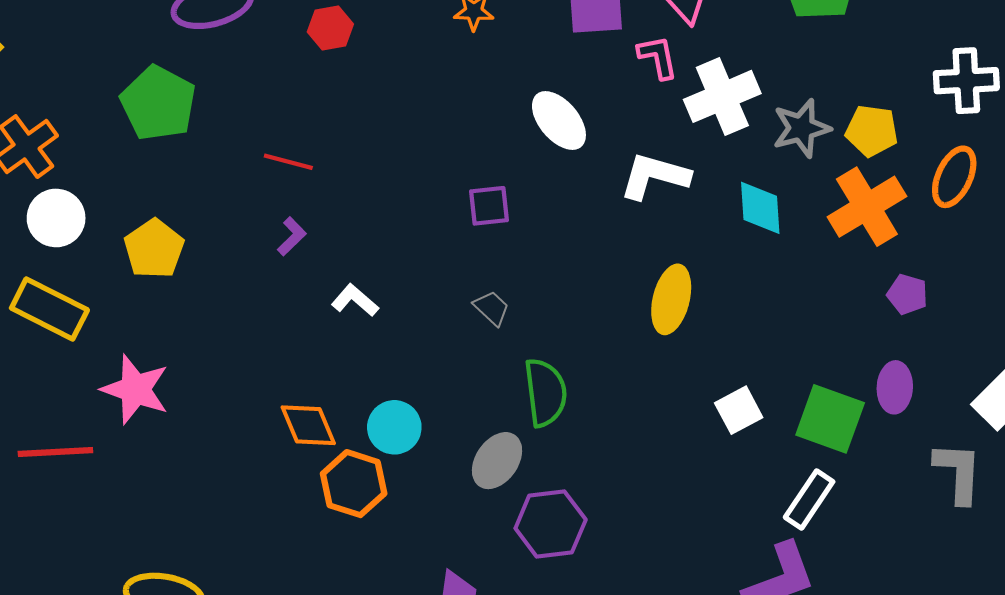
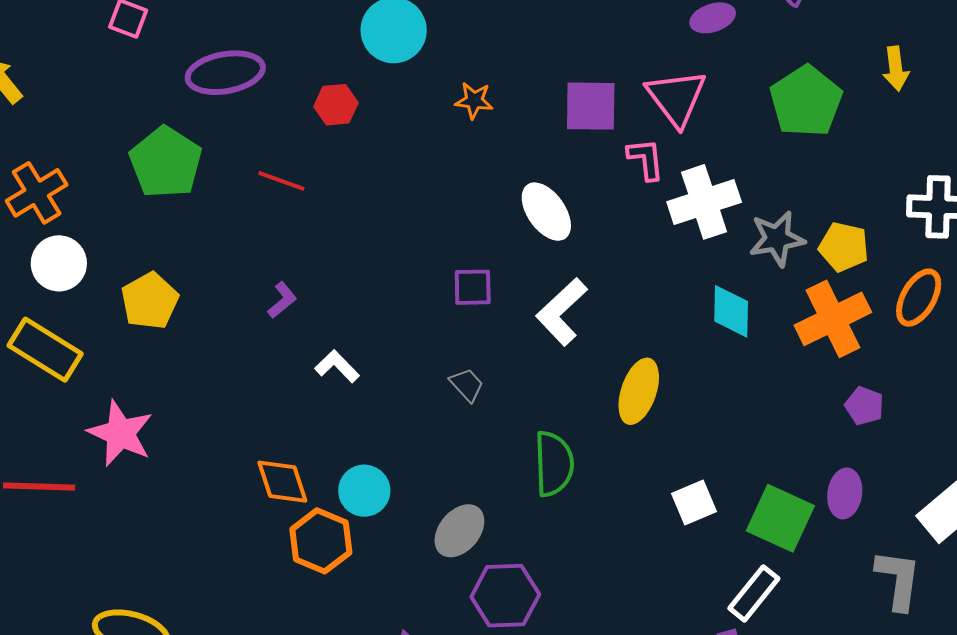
red line: (288, 162) -> (281, 181), moved
white L-shape: (655, 176) -> (562, 312), moved, turned -64
green semicircle: (545, 393) -> (554, 464), moved

